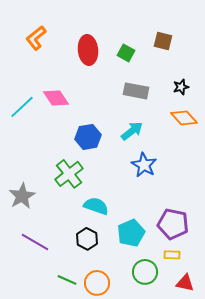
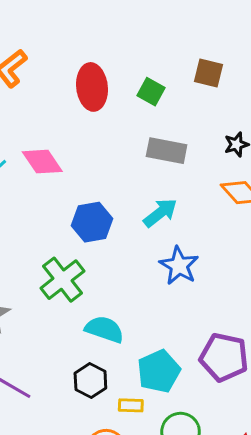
yellow rectangle: (172, 255) -> (131, 405), moved

